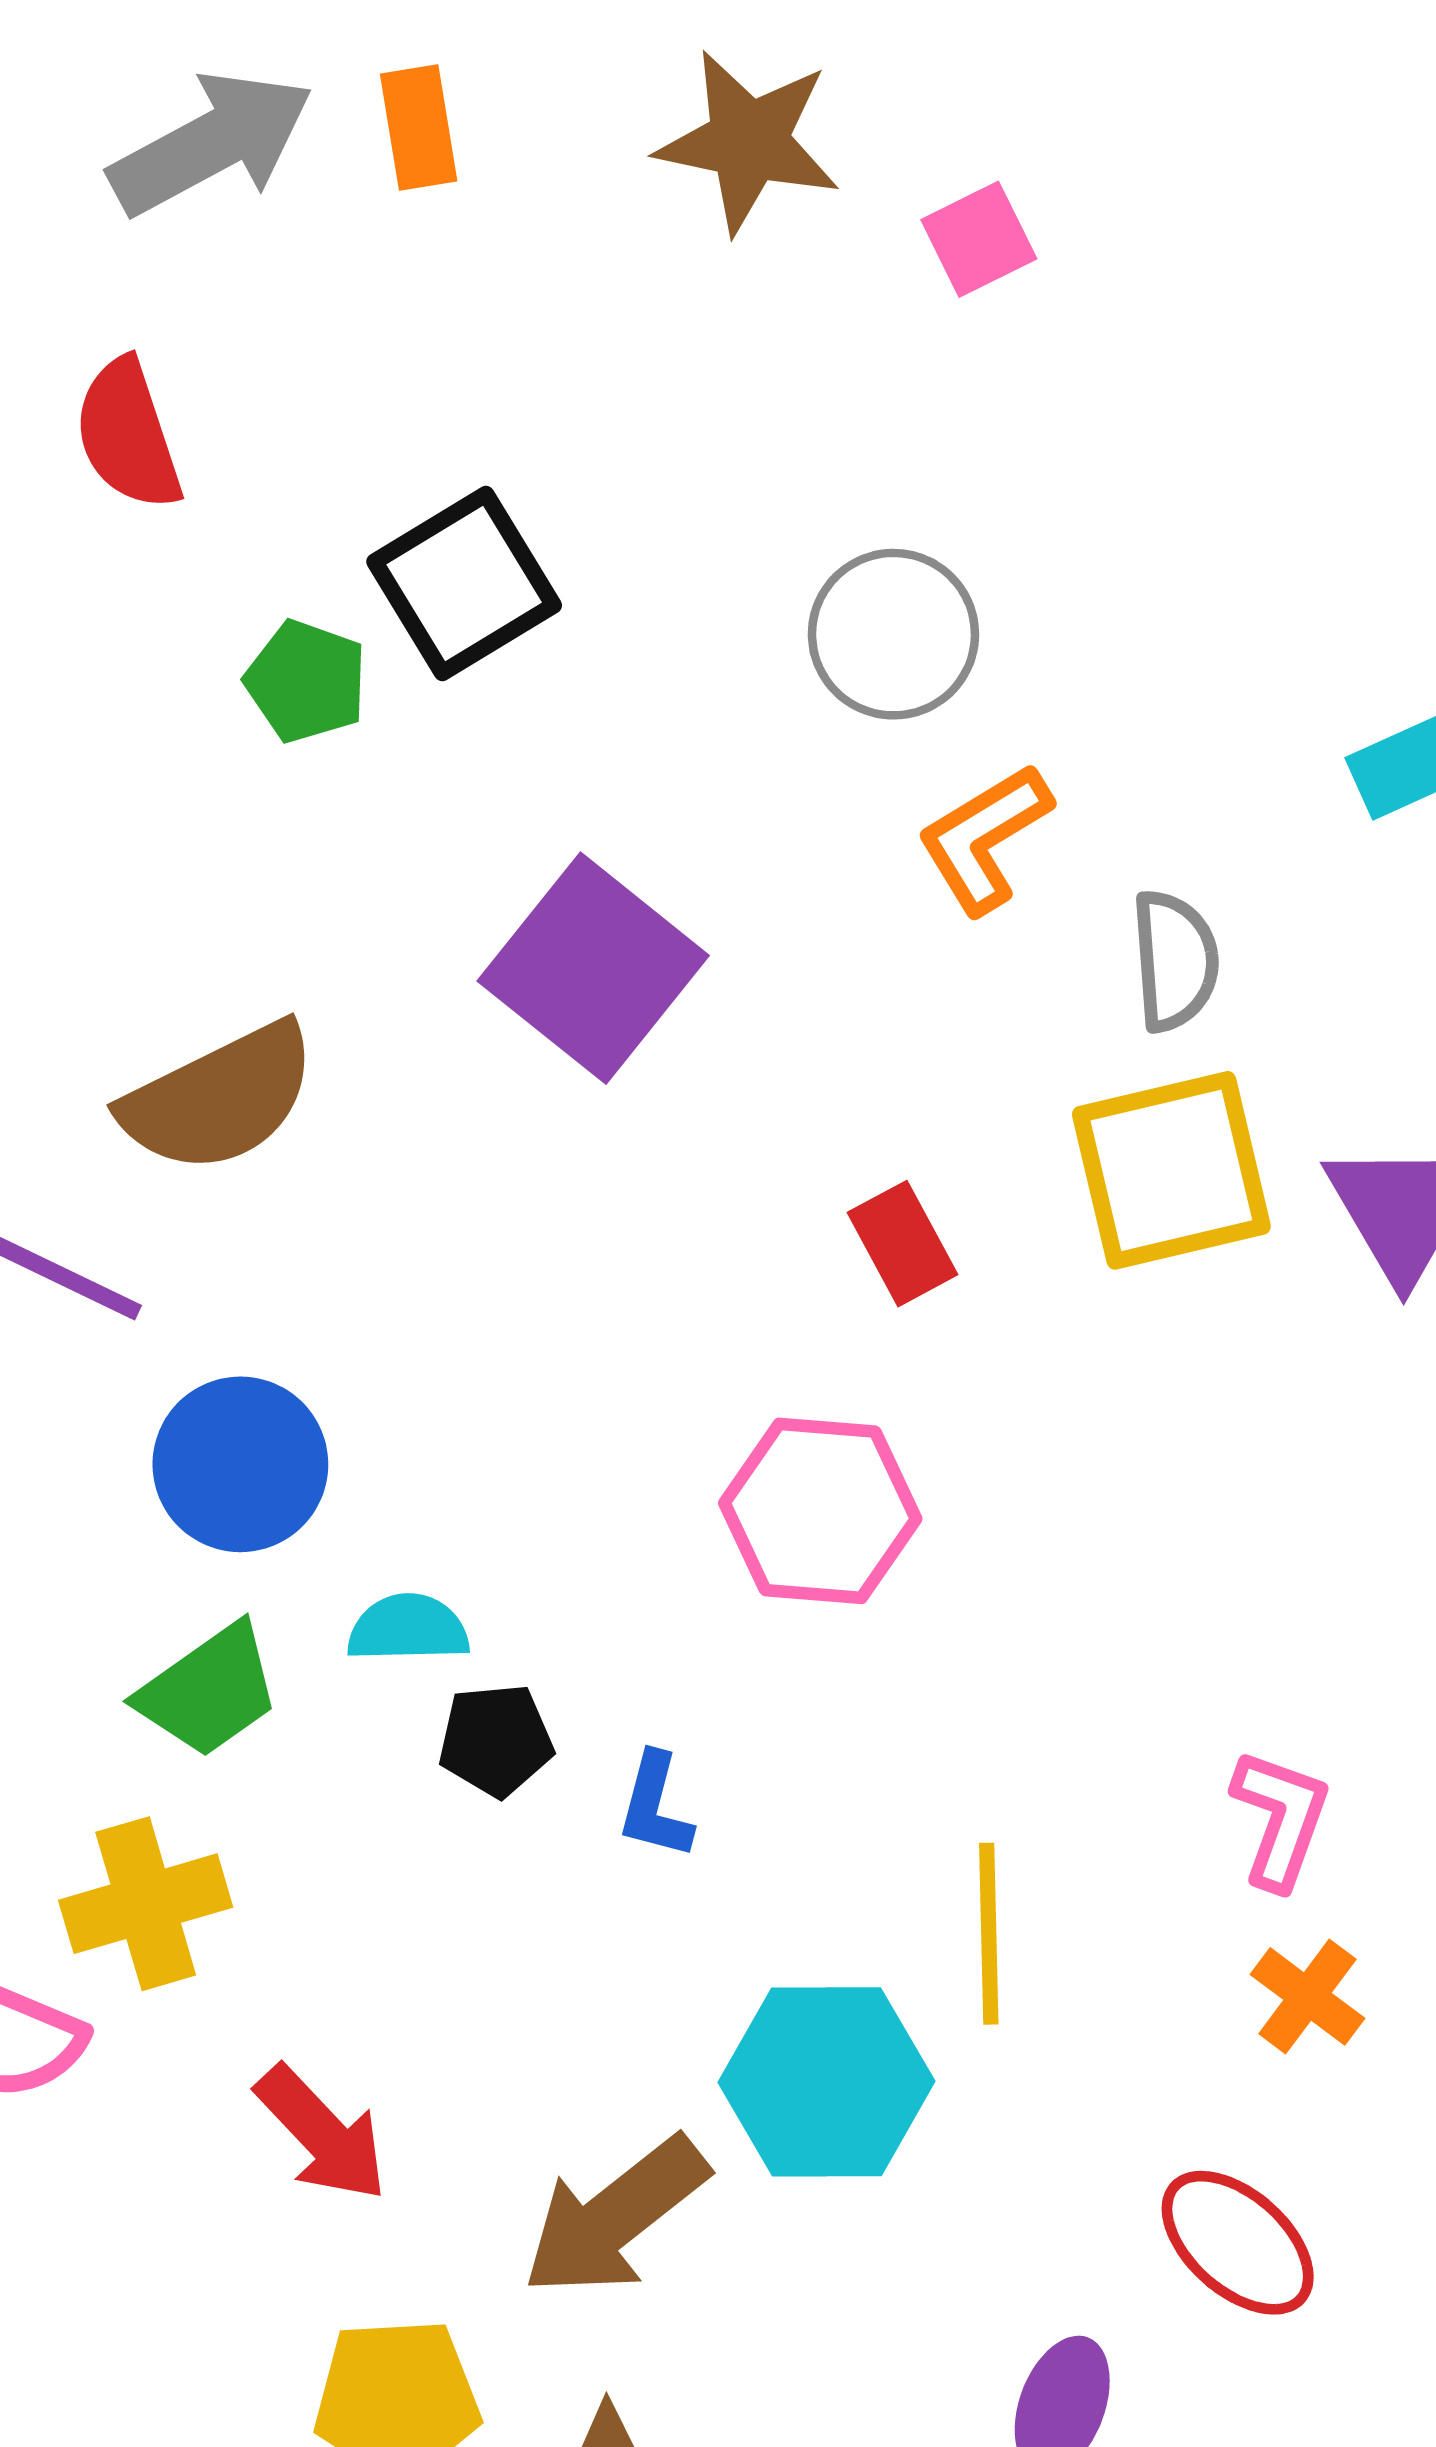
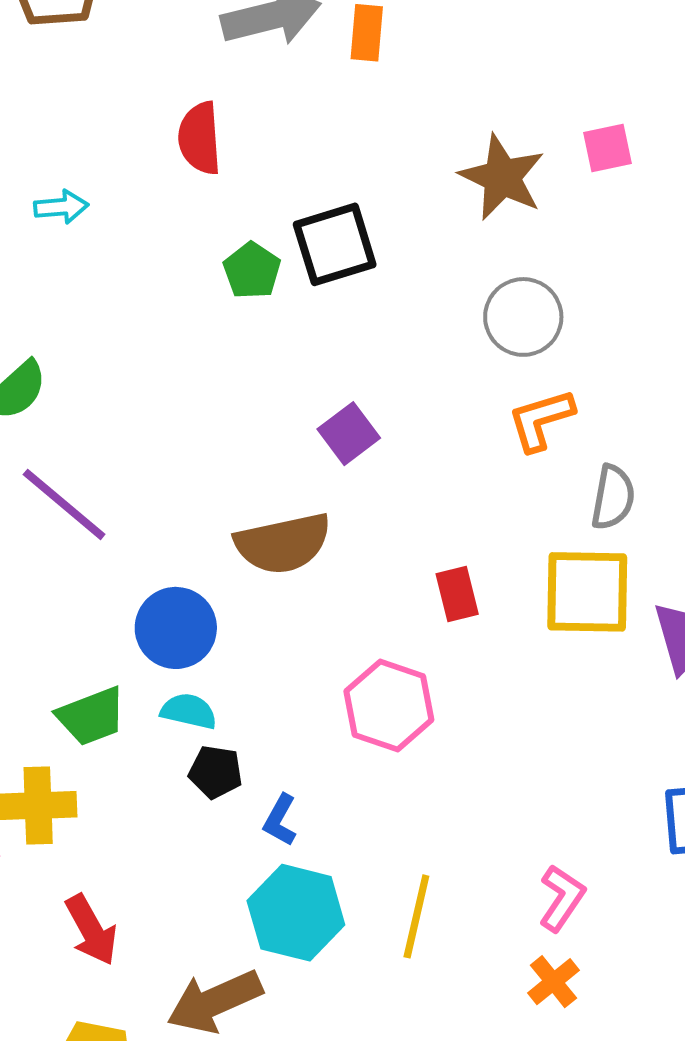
brown star: (748, 141) -> (502, 177), moved
purple square: (593, 968) -> (349, 434), size x0.6
brown semicircle: (219, 1098) -> (283, 543), moved
blue circle: (240, 1464) -> (176, 628), moved
cyan hexagon: (827, 2082) -> (296, 913), moved

